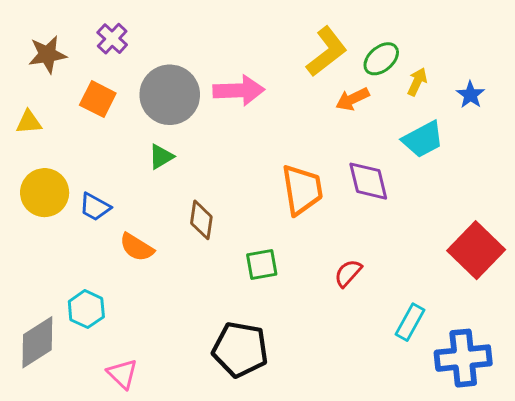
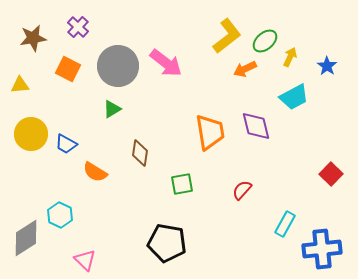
pink arrow: (239, 90) -> (166, 63), turned 40
red square: (476, 250) -> (331, 174), size x0.6

